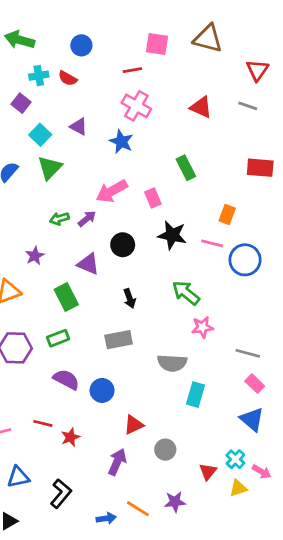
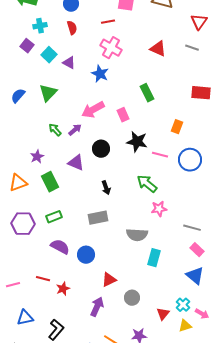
red semicircle: (68, 78) -> (72, 28), moved, turned -136
cyan square: (40, 135) -> (49, 55), moved
green arrow: (59, 219) -> (55, 130), turned 64
pink line: (212, 243) -> (160, 155), moved
green rectangle: (66, 297) -> (50, 182), moved

